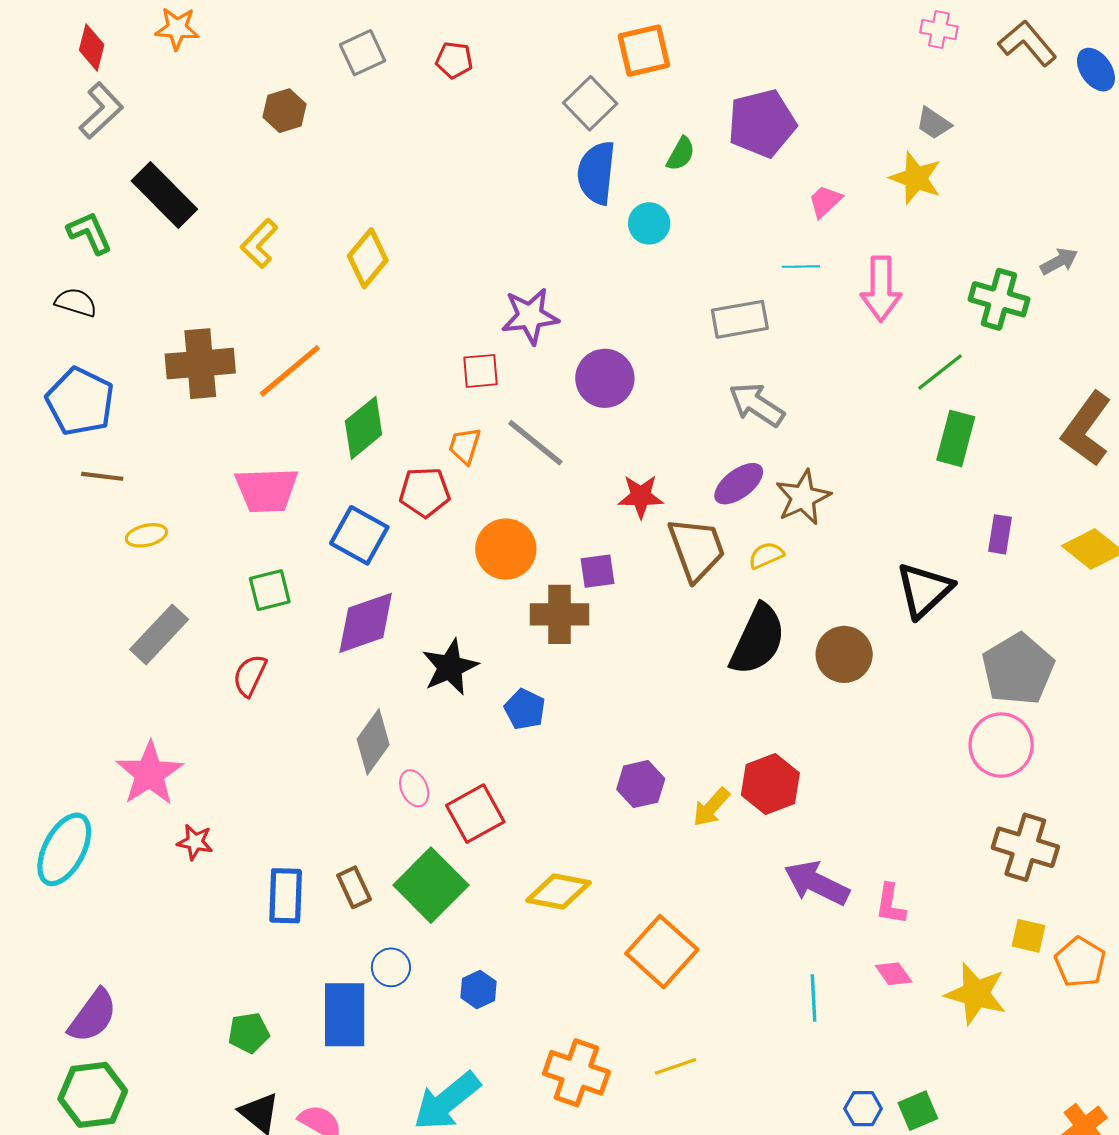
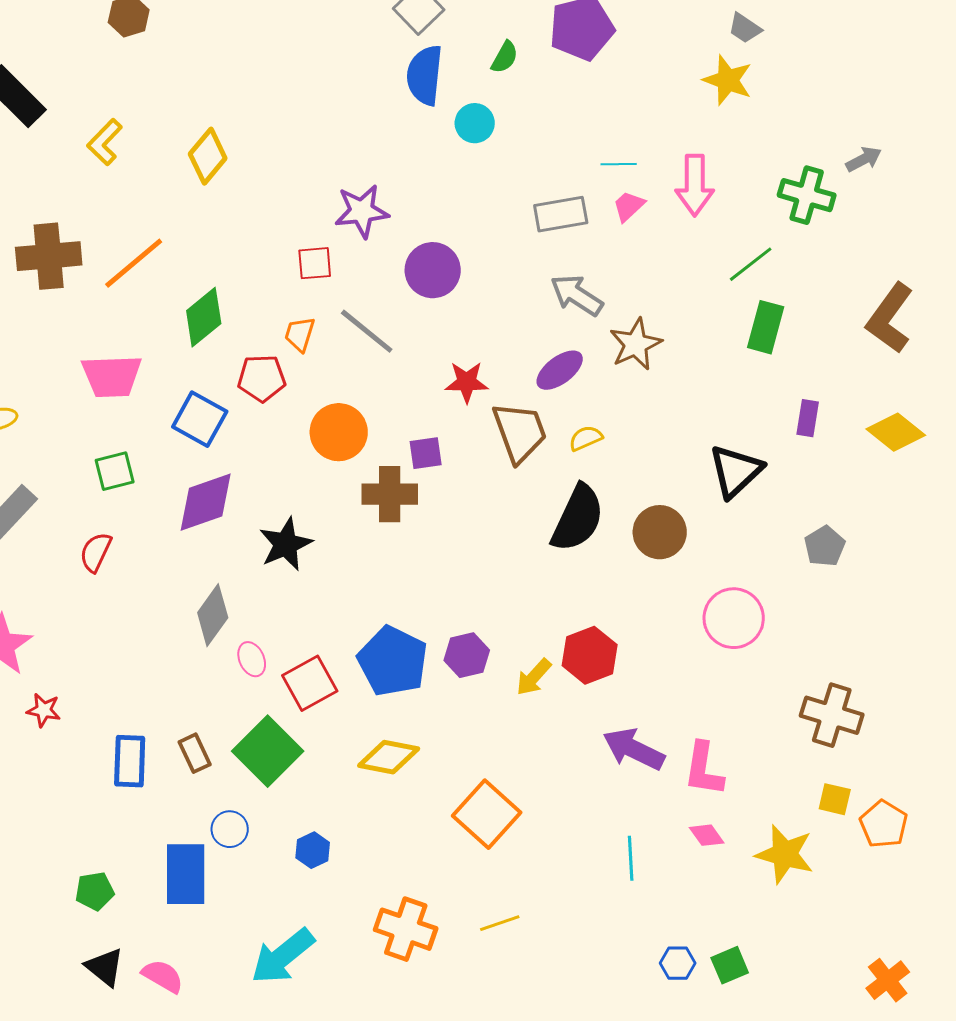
pink trapezoid: (825, 201) -> (629, 206), moved
brown star: (803, 497) -> (636, 344), moved
gray pentagon: (1018, 669) -> (825, 546), size x0.6
blue pentagon: (525, 709) -> (393, 661), moved, size x1.8
pink circle: (1001, 745) -> (734, 618), moved
pink L-shape: (890, 904) -> (704, 769), size x1.4

